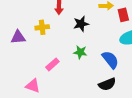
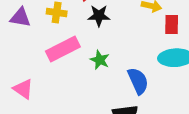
black star: (81, 24) -> (99, 16), moved
pink rectangle: (52, 64) -> (63, 49), moved, size x1.6

